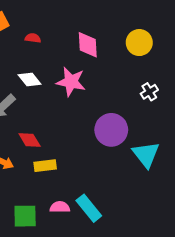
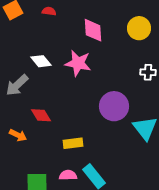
red semicircle: (33, 38) -> (49, 11), moved
white cross: (149, 92) -> (148, 72), turned 35
yellow rectangle: (45, 166) -> (73, 143), moved

